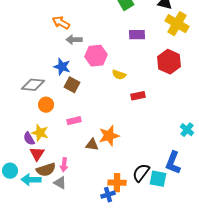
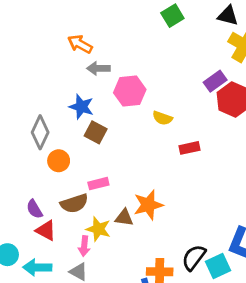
purple rectangle: (137, 35) -> (215, 81), moved, turned -35
gray diamond: (33, 85) -> (40, 132), turned -70
yellow star: (40, 133) -> (98, 229), moved
red triangle: (37, 154) -> (46, 230), turned -35
brown semicircle: (46, 170) -> (74, 203), moved
cyan square: (158, 179) -> (218, 266), turned -36

